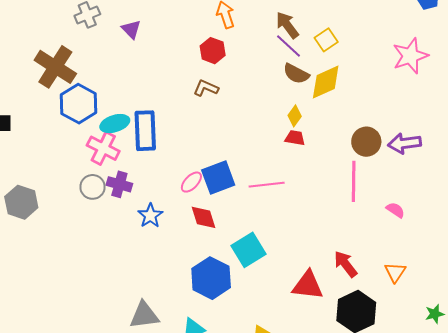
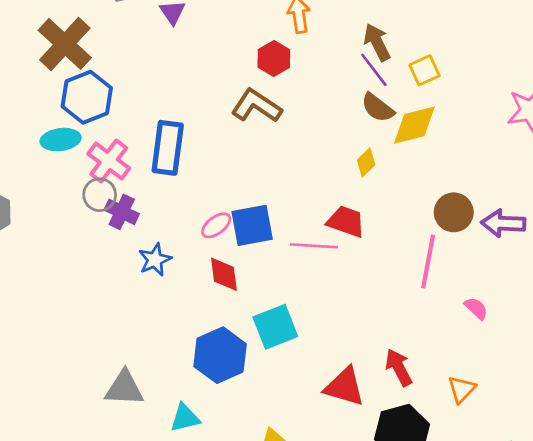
brown L-shape: (206, 88) -> (256, 106), size x1.5
cyan ellipse: (115, 124) -> (61, 140), moved
red trapezoid: (295, 138) -> (346, 221), moved, size x1.4
gray circle: (93, 187) -> (100, 195), moved

